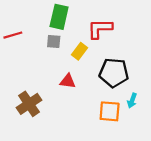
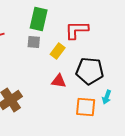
red triangle: (68, 81) -> (59, 81), moved

